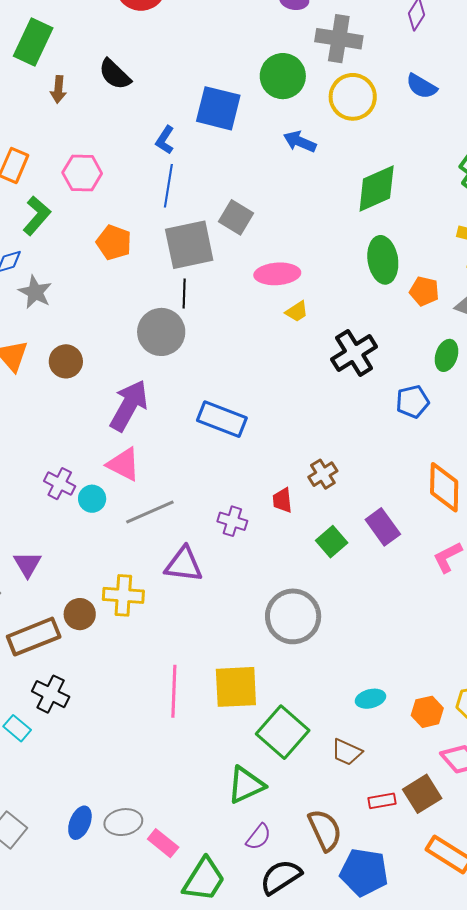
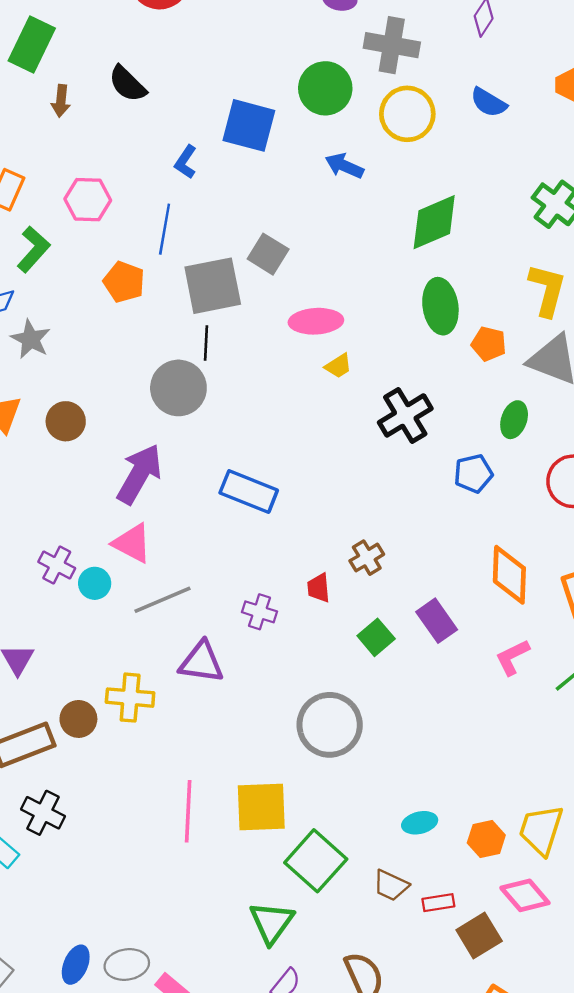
blue line: (168, 186) -> (165, 229), moved
green triangle: (246, 785) -> (272, 923), turned -30
red rectangle: (382, 801) -> (438, 903), moved

